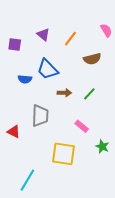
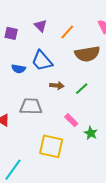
brown semicircle: (92, 59) -> (87, 54), size x1.4
gray trapezoid: (40, 116) -> (31, 106), turned -95
green star: (102, 147) -> (91, 133), moved

